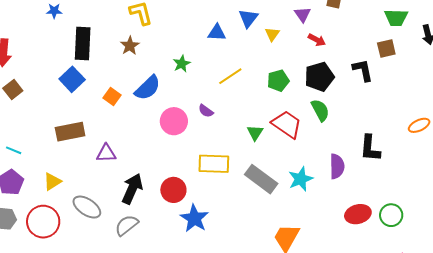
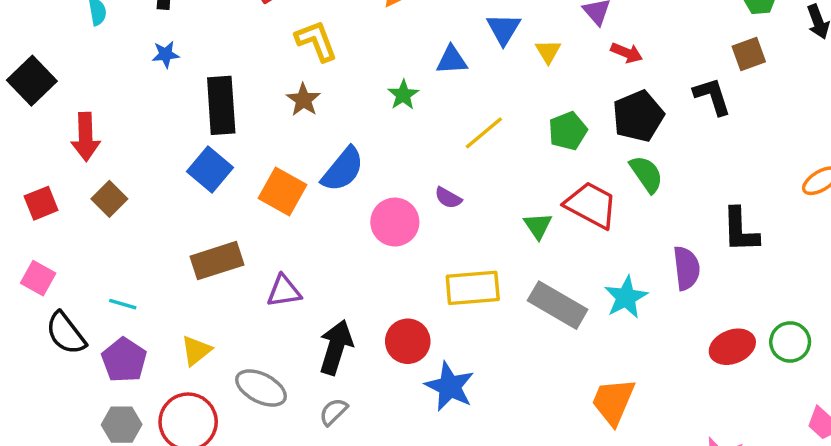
green star: (182, 64) -> (403, 95), moved
orange square: (112, 97) -> (283, 192), size x1.5
gray semicircle: (127, 225) -> (333, 412), size x0.7

